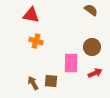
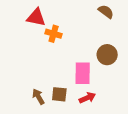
orange cross: (36, 41) -> (54, 34), moved
red arrow: (95, 73) -> (87, 98), moved

